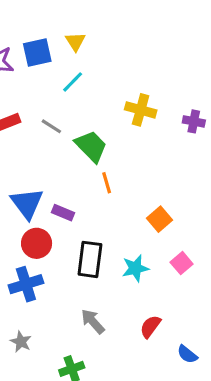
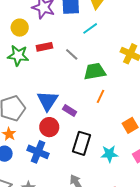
green trapezoid: (91, 146) -> (95, 71), turned -65
orange line: (107, 183) -> (101, 96), turned 32
blue cross: (26, 284) -> (38, 152), turned 30

